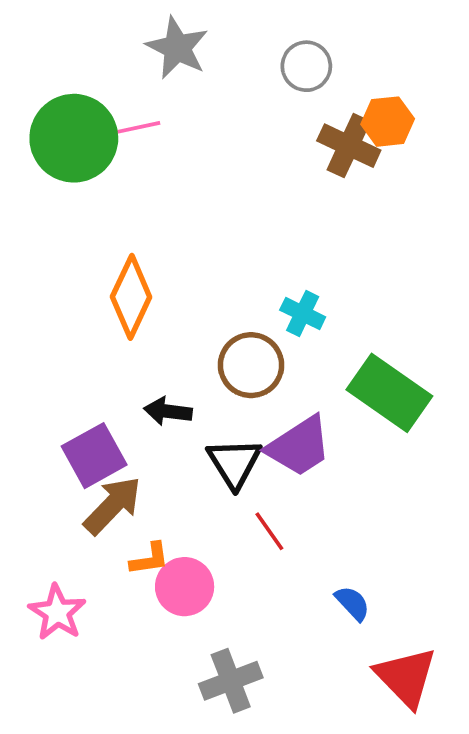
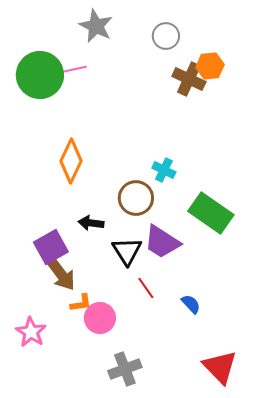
purple trapezoid: (299, 446) -> (162, 242), turned 66
brown arrow: (113, 505) -> (61, 274), turned 99
blue semicircle: (352, 603) -> (191, 304), moved

